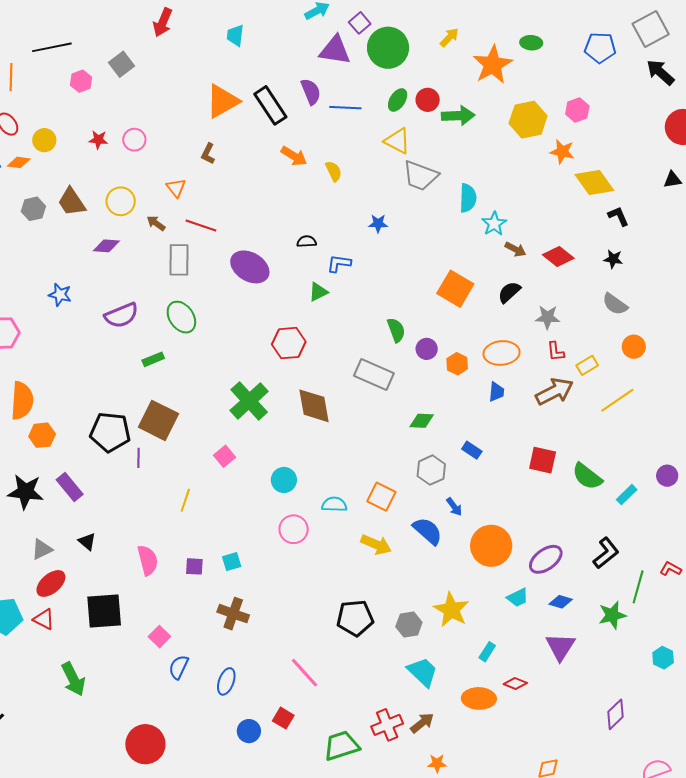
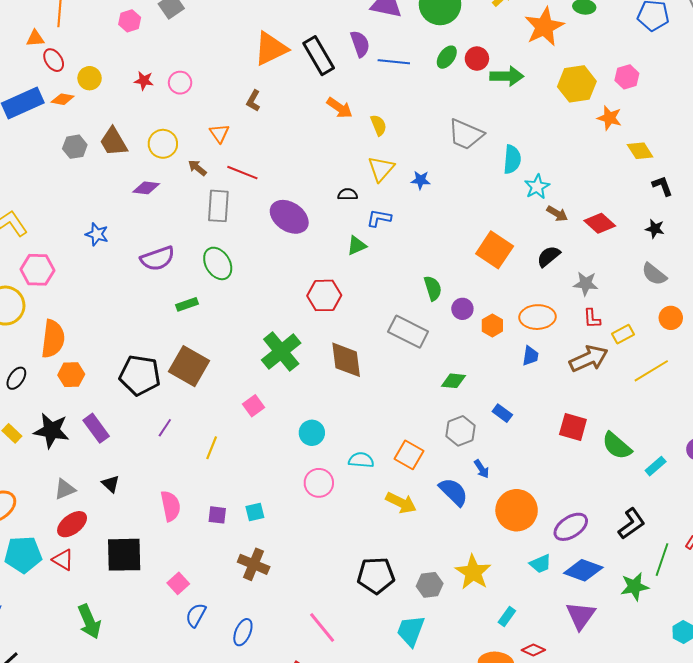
yellow triangle: (397, 141) -> (381, 169), moved, turned 40
yellow diamond: (594, 183) -> (640, 151), size x0.7
purple line: (138, 458) -> (165, 428), moved, turned 30
blue diamond: (561, 602) -> (583, 570), size x1.6
cyan trapezoid: (423, 672) -> (411, 631), moved, turned -116

